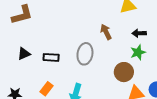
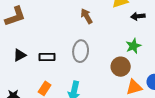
brown arrow: (106, 32) -> (87, 16), moved
black arrow: (139, 33) -> (138, 16), moved

